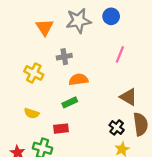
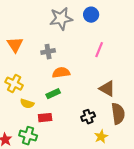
orange triangle: (45, 27) -> (15, 45), moved
yellow cross: (34, 73) -> (14, 84), moved
yellow semicircle: (32, 113) -> (27, 104), moved
black cross: (117, 127) -> (88, 117), moved, turned 32

